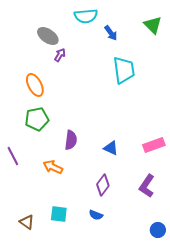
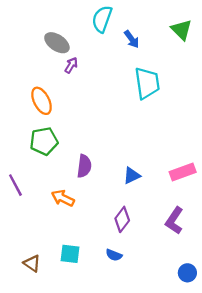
cyan semicircle: (86, 16) -> (102, 19), turned 115
blue triangle: (111, 148) -> (132, 176), turned -49

